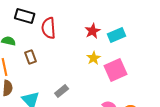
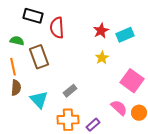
brown rectangle: (31, 57) -> (39, 57), size x1.6
pink square: (116, 70) -> (132, 81), moved, turned -30

